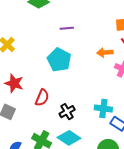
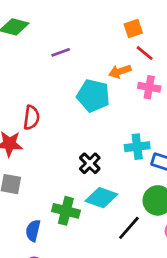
cyan pentagon: (59, 60) -> (93, 96), moved
red semicircle: (42, 98) -> (31, 118), moved

